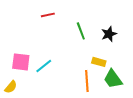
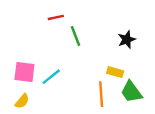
green line: (81, 31) -> (76, 36), moved
yellow semicircle: (11, 87) -> (22, 101), moved

